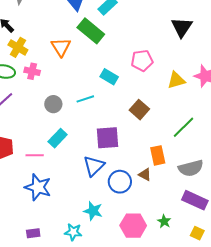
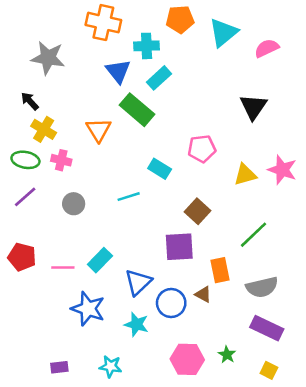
gray circle: (53, 104) -> (74, 204), moved
cyan rectangle: (58, 138) -> (100, 260), moved
purple square: (108, 138) -> (179, 247), moved
blue star: (38, 187) -> (88, 309), moved
cyan star: (93, 211) -> (136, 324), moved

